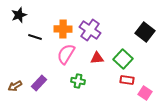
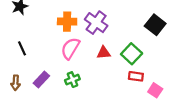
black line: (35, 37) -> (22, 48), moved, turned 48
green cross: (78, 81) -> (72, 80), moved, turned -32
brown arrow: (15, 86) -> (16, 83), turned -56

